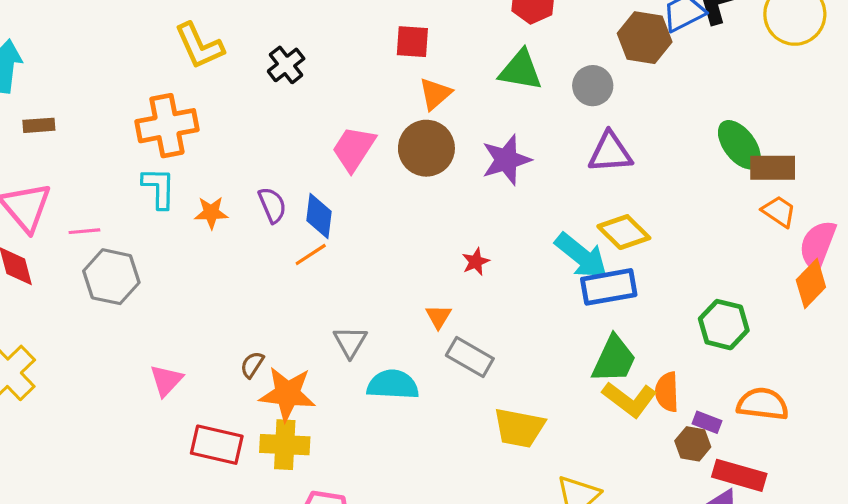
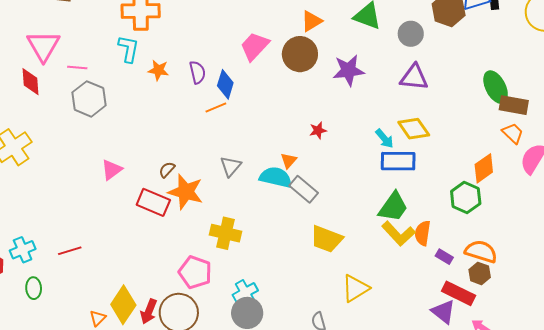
cyan arrow: (581, 256) -> (384, 139), size x0.6
orange diamond: (811, 284) -> (484, 168), moved
cyan semicircle: (393, 385) -> (276, 177), moved
brown hexagon: (693, 444) -> (480, 273), moved
red rectangle: (217, 445) -> (153, 202), moved
yellow cross: (285, 445) -> (225, 233), moved

